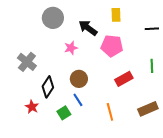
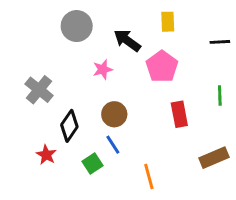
pink pentagon: (112, 46) -> (162, 67), turned 30
red rectangle: (124, 79) -> (179, 114), turned -72
orange line: (110, 112) -> (149, 176), moved

